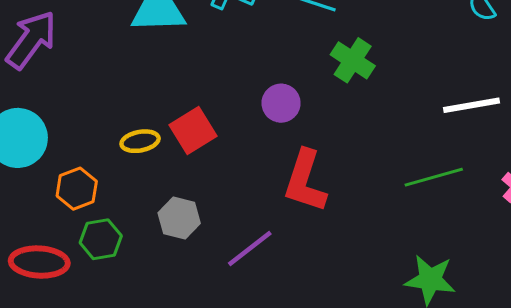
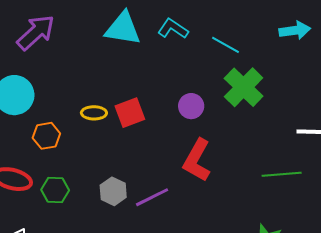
green cross: (353, 60) -> (244, 87), size x1.4
gray hexagon: (179, 218) -> (113, 191), moved
green hexagon: (101, 239) -> (55, 190), moved

